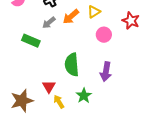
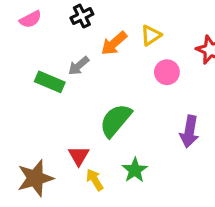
gray arrow: (49, 23) -> (79, 66), moved
green semicircle: (72, 65) -> (116, 120), turned 45
purple arrow: (106, 72) -> (189, 132), moved

